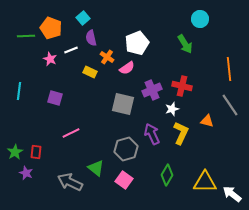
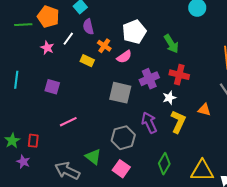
green arrow: (185, 44) -> (171, 44), moved
white line: (71, 50) -> (68, 39), turned -32

